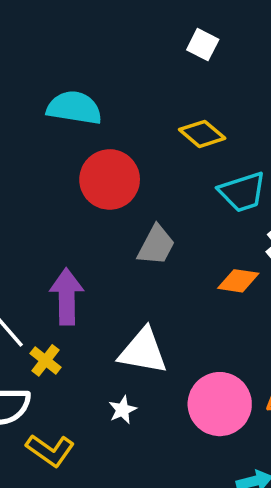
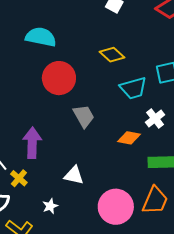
gray trapezoid: (156, 245) -> (84, 116), turned -60
white triangle: (143, 351) -> (74, 175), size x0.7
white star: (123, 410) -> (50, 206), moved

